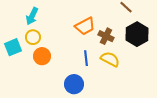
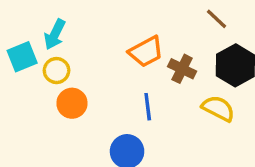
cyan square: (13, 47) -> (22, 57), moved
yellow semicircle: (110, 59) -> (218, 108), moved

